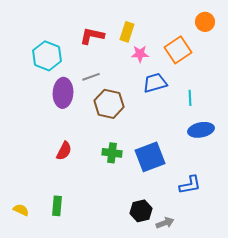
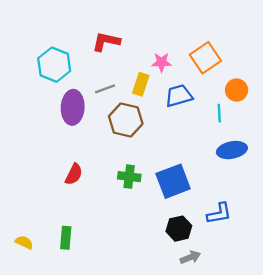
orange circle: (205, 22) -> (237, 90), moved
yellow rectangle: (127, 32) -> (141, 84), moved
black hexagon: (141, 211) -> (179, 229), moved

